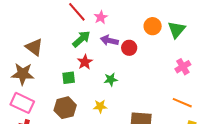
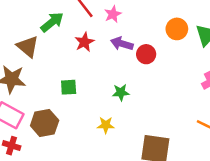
green arrow: (81, 39) -> (52, 22), moved
red star: (85, 62) -> (84, 42), moved
brown hexagon: (65, 108) -> (45, 123), moved

